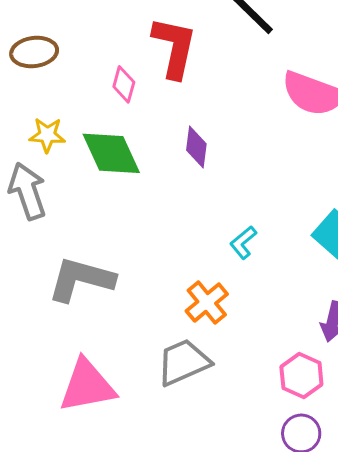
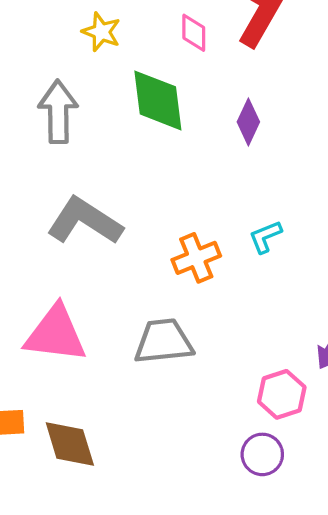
pink diamond: (124, 84) -> (194, 33), turned -33
yellow star: (47, 135) -> (101, 32), moved
orange cross: (207, 302) -> (196, 258), moved

